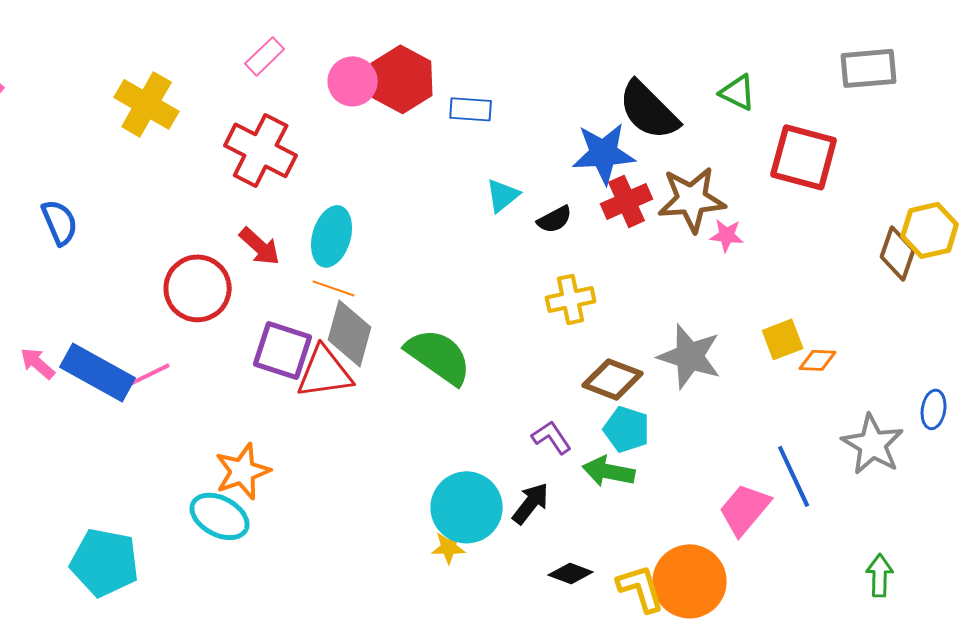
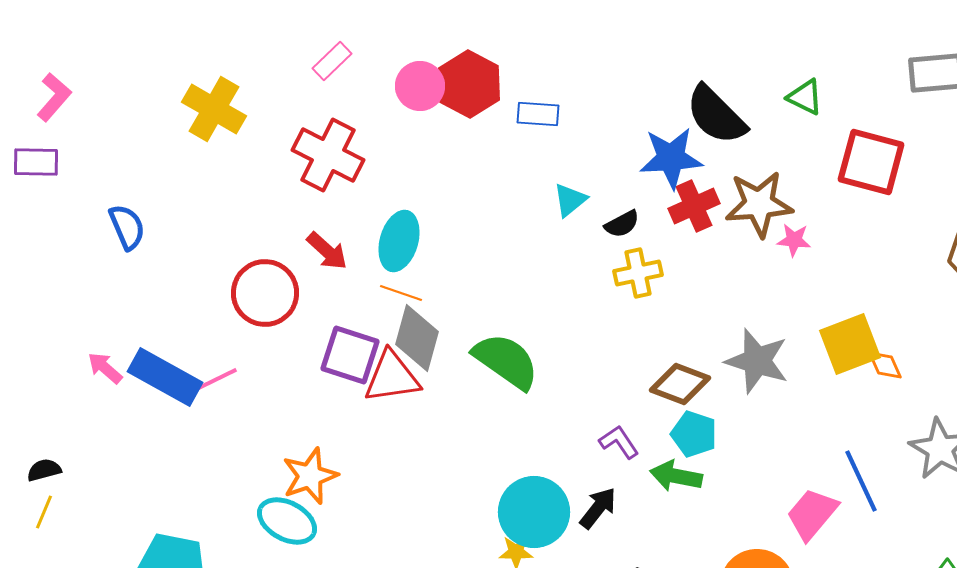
yellow cross: (571, 299) -> (638, 273), moved
yellow square: (783, 339) -> (850, 344), size x1.5
orange diamond: (818, 360) -> (885, 365), turned 63

